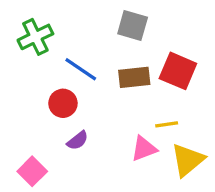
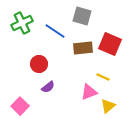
blue line: (81, 69) -> (55, 31), moved
yellow line: (167, 124) -> (103, 77), turned 32
yellow triangle: (188, 160) -> (108, 106), moved, size x0.7

